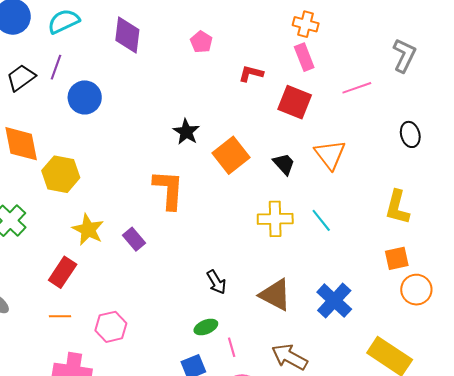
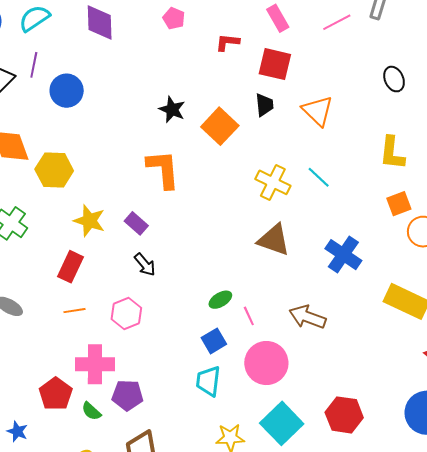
pink line: (357, 88) -> (337, 22), moved
black trapezoid: (284, 164) -> (264, 105), moved, turned 45
yellow cross: (275, 219) -> (273, 182), turned 36
black arrow: (216, 282) -> (145, 265), moved
brown triangle: (275, 295) -> (274, 240), moved

